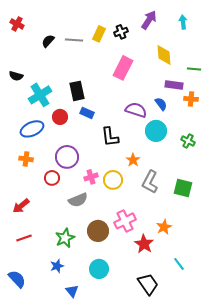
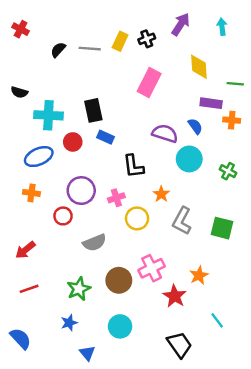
cyan cross: (40, 95) -> (48, 115), turned 35
pink cross: (91, 177) -> (116, 198), moved

